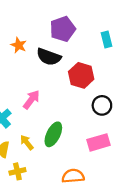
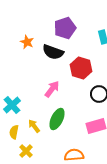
pink arrow: (31, 100) -> (52, 89), moved
yellow cross: (17, 171) -> (26, 151), turned -32

